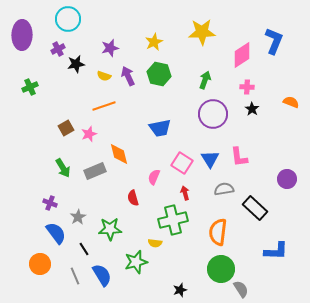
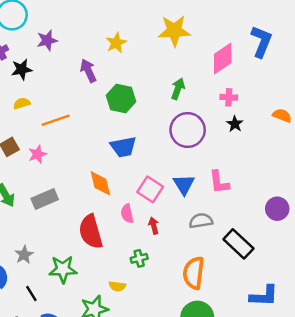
purple star: (110, 48) -> (47, 40), moved
green hexagon: (159, 74) -> (121, 98), moved
yellow semicircle: (104, 76) -> (22, 103), moved, turned 144
purple arrow: (128, 76) -> (88, 71), moved
orange diamond: (119, 154) -> (100, 183), moved
pink semicircle: (154, 177) -> (127, 214), moved, turned -35
red semicircle: (133, 198) -> (91, 232), size x1.8
green cross: (173, 220) -> (139, 258), size x0.5

